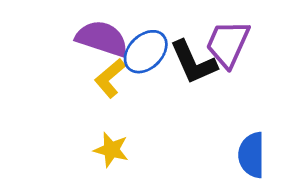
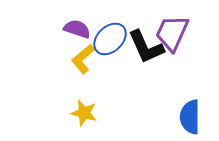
purple semicircle: (102, 38) -> (77, 29), size x0.7

